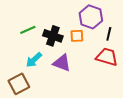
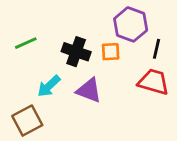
green line: (28, 30) -> (26, 43), moved

